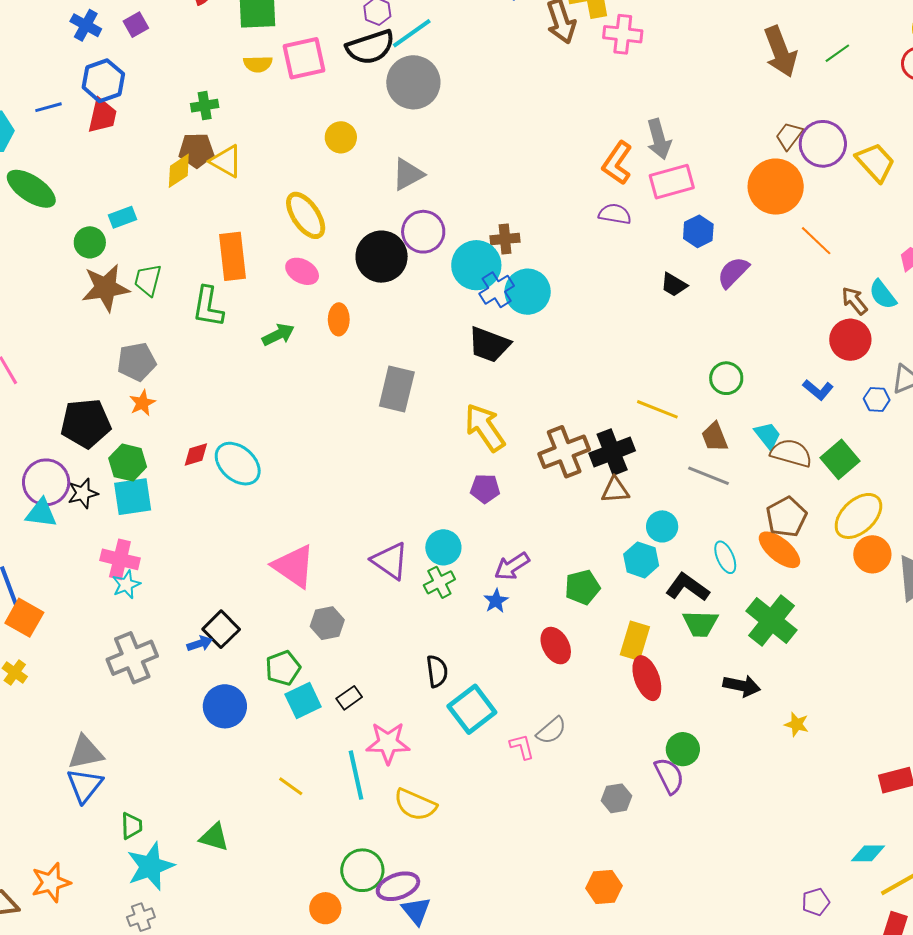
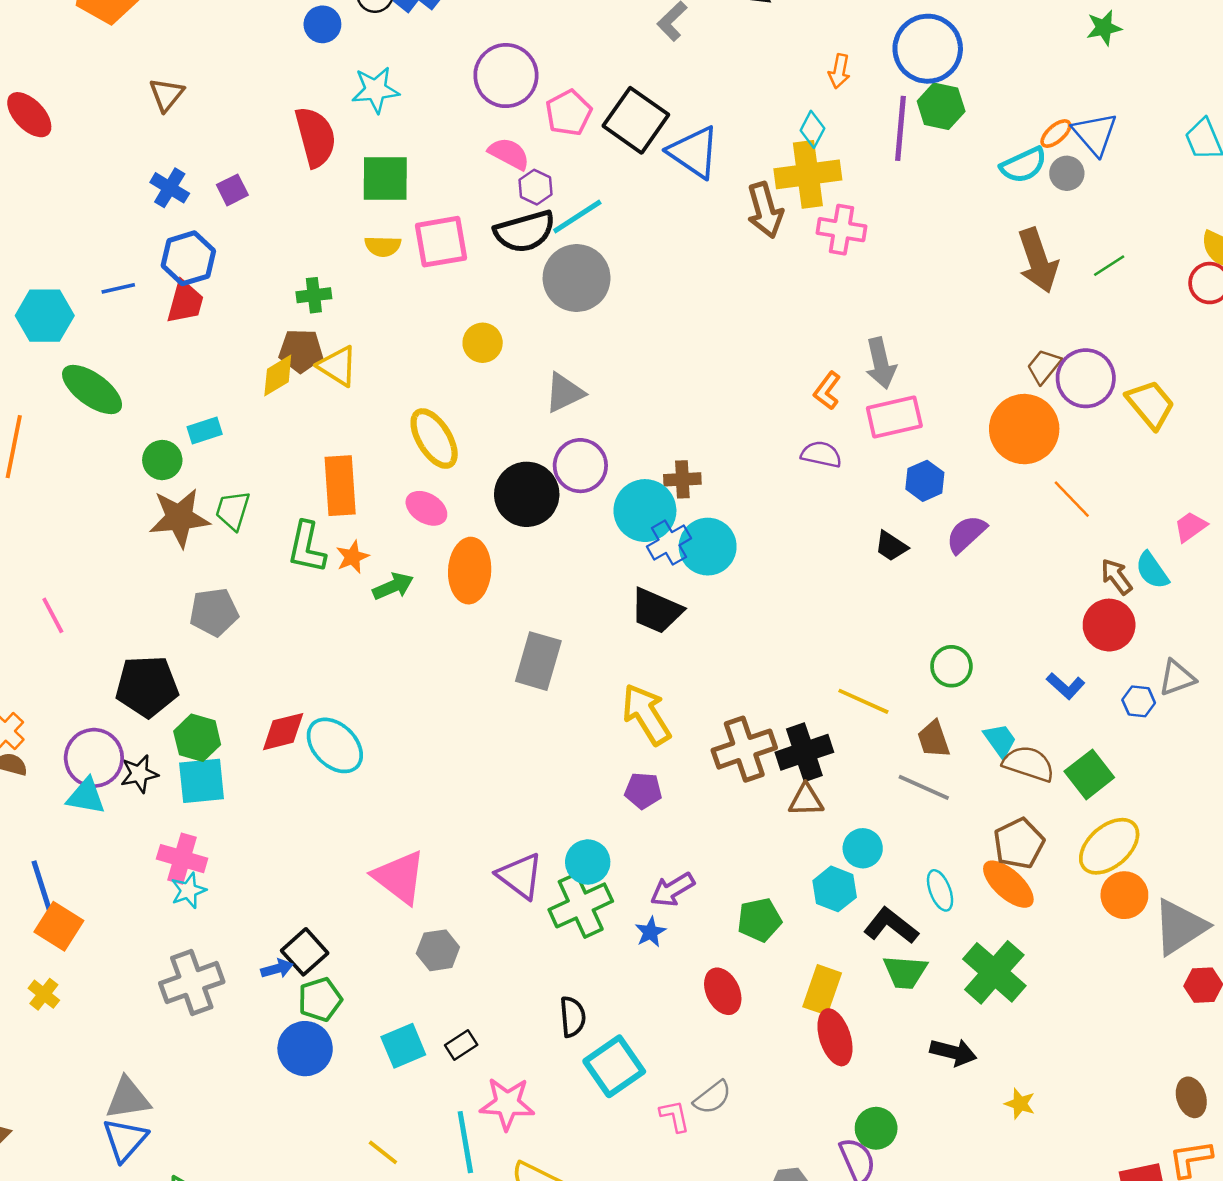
orange L-shape: (617, 163) -> (827, 391), size x0.7
orange ellipse: (339, 319) -> (470, 571), size x1.6
orange star: (142, 403) -> (352, 557), moved
red diamond: (196, 454) -> (283, 732), size x1.4
green cross: (439, 582) -> (581, 905), size x1.6
green pentagon: (283, 668) -> (320, 999), moved

